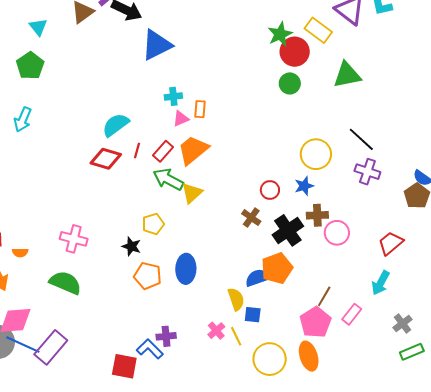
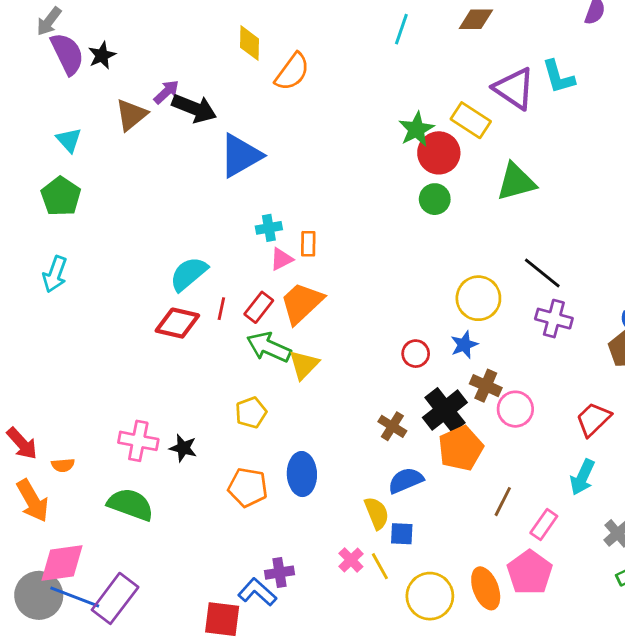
brown cross: (317, 215) -> (486, 386), turned 30
brown cross: (251, 218) -> (392, 426), moved
black star: (131, 246) -> (183, 448), moved
orange pentagon: (277, 268) -> (461, 448), moved
pink pentagon: (316, 322) -> (530, 572), moved

